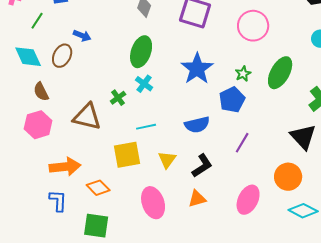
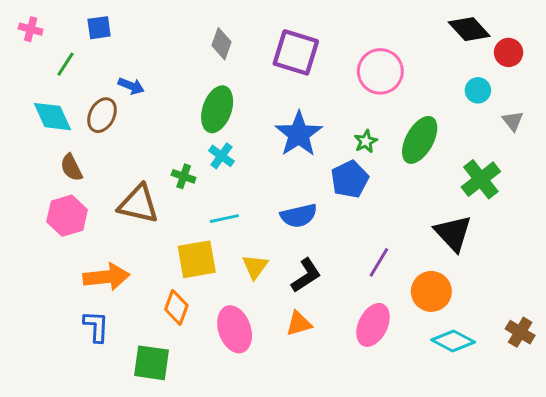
green cross: (118, 98) -> (184, 176), turned -35
purple line: (242, 143) -> (379, 262), moved
orange diamond: (98, 188) -> (176, 307), moved, turned 65

